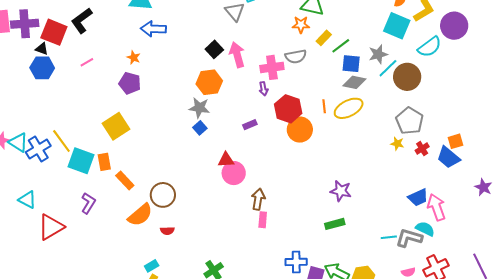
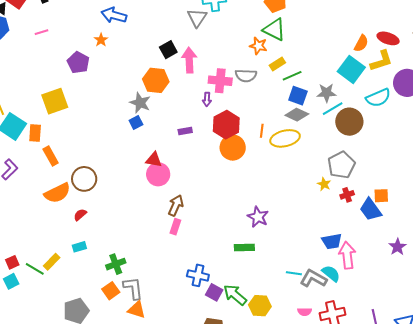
orange star: (134, 57) -> (101, 40), moved
red semicircle: (167, 231) -> (80, 215), turned 128
cyan rectangle: (152, 266) -> (79, 247), moved

